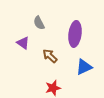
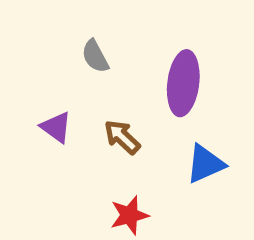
purple triangle: (23, 43) -> (56, 127), moved

